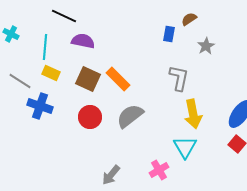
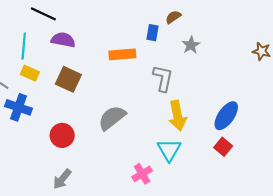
orange rectangle: (118, 79) -> (122, 54), moved, turned -50
red circle: (90, 117) -> (62, 135), moved
gray arrow: (111, 175) -> (62, 179), moved

